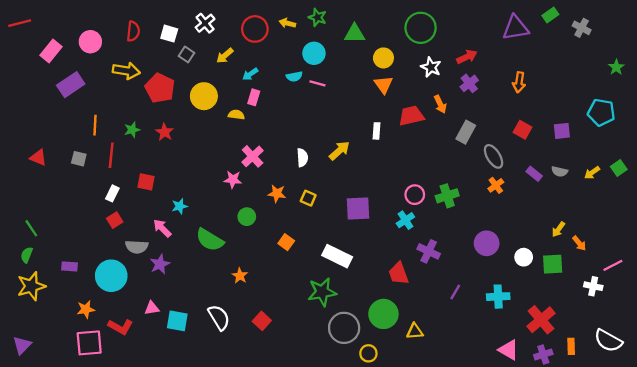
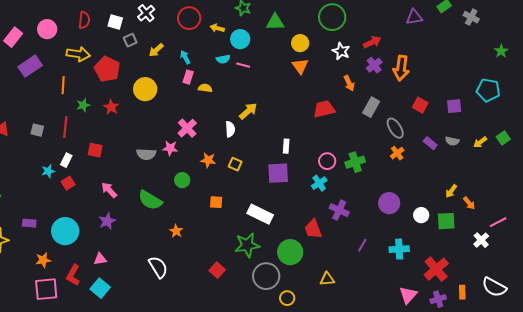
yellow arrow: (287, 23) -> (217, 28), moved
purple triangle: (516, 28) -> (414, 17), size x0.7
gray square: (187, 54) -> (130, 40), turned 32
yellow arrow: (225, 56) -> (156, 50), moved
cyan arrow: (250, 74) -> (185, 57), turned 96
orange arrow: (519, 82) -> (401, 68), moved, size x1.4
yellow circle: (204, 96) -> (145, 89), moved
yellow semicircle: (236, 115) -> (205, 88), moved
red trapezoid: (411, 116) -> (324, 109), moved
orange line: (95, 125) -> (63, 85), moved
white rectangle: (377, 131) -> (286, 146), moved
yellow arrow: (339, 151) -> (248, 111), moved
cyan star: (180, 206) -> (48, 171), moved
orange square: (286, 242) -> (216, 202), turned -32
gray semicircle: (137, 247) -> (146, 154), moved
white cross: (593, 286) -> (481, 240), turned 35
green circle: (383, 314) -> (290, 252), moved
cyan square: (177, 321) -> (100, 288), moved, turned 30
red square: (262, 321) -> (217, 270), moved
red L-shape: (120, 327) -> (73, 275), turned 90
pink triangle: (509, 350) -> (408, 295), turned 42

